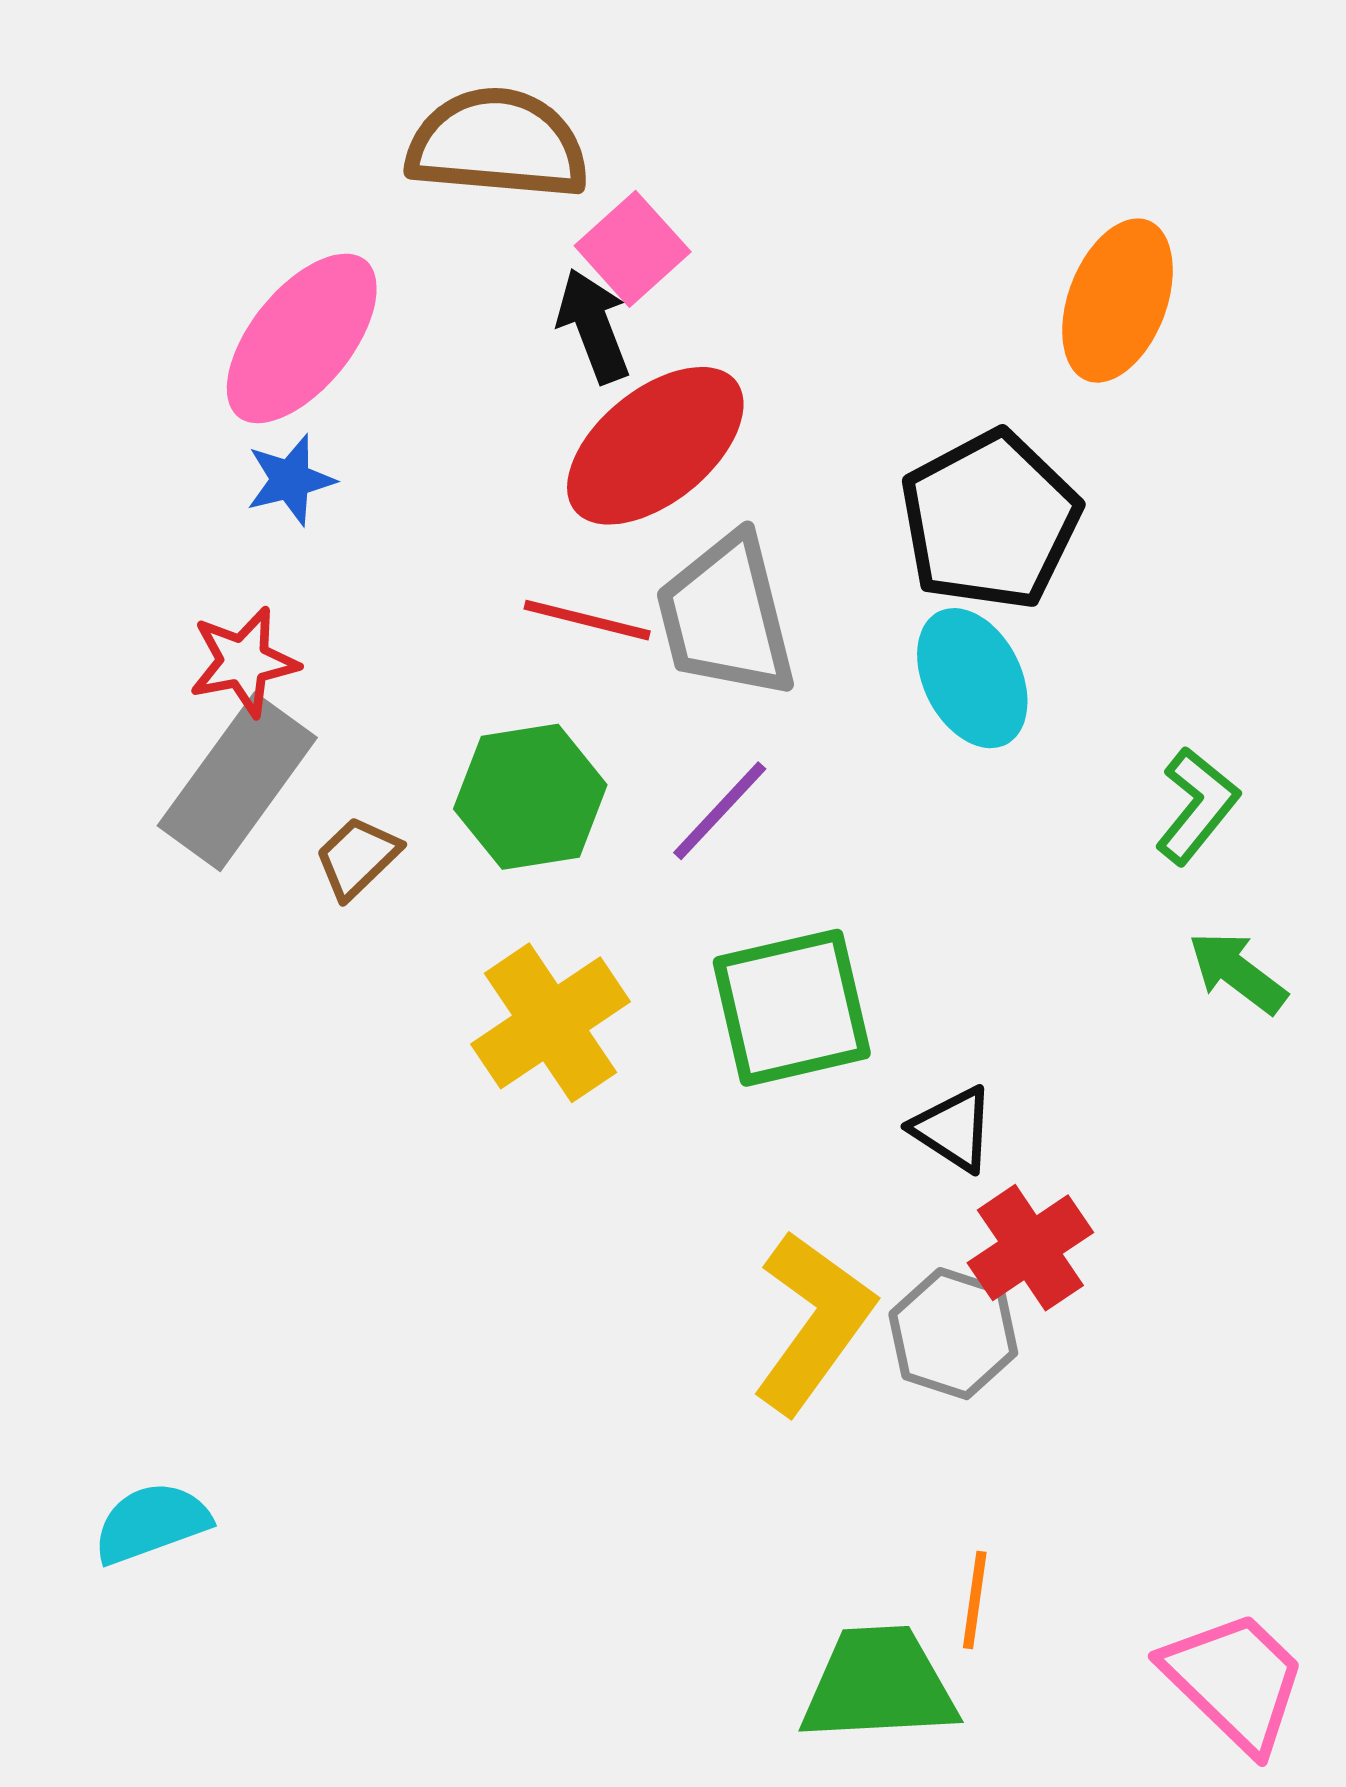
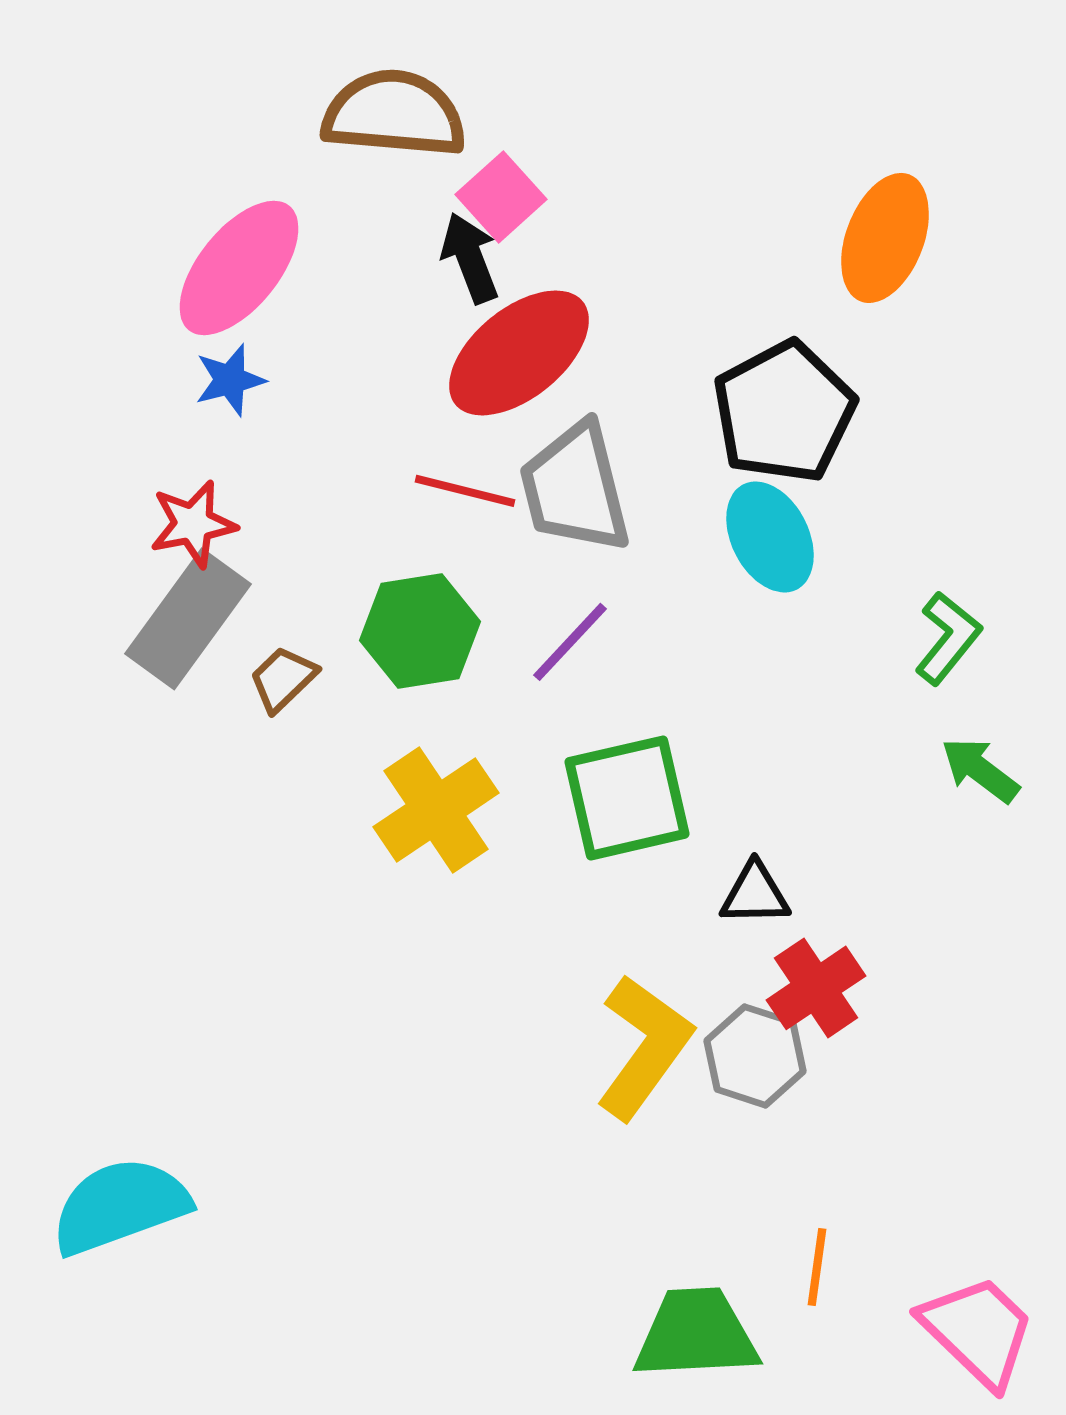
black triangle: (953, 1129) -> (755, 894), turned -34
cyan semicircle: (151, 1523) -> (120, 1206), size x1.5
orange line: (975, 1600) -> (817, 1267), moved

